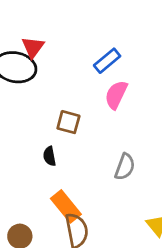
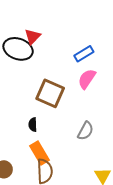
brown square: (68, 122) -> (50, 93), size x1.6
black semicircle: (50, 156) -> (33, 125), moved

